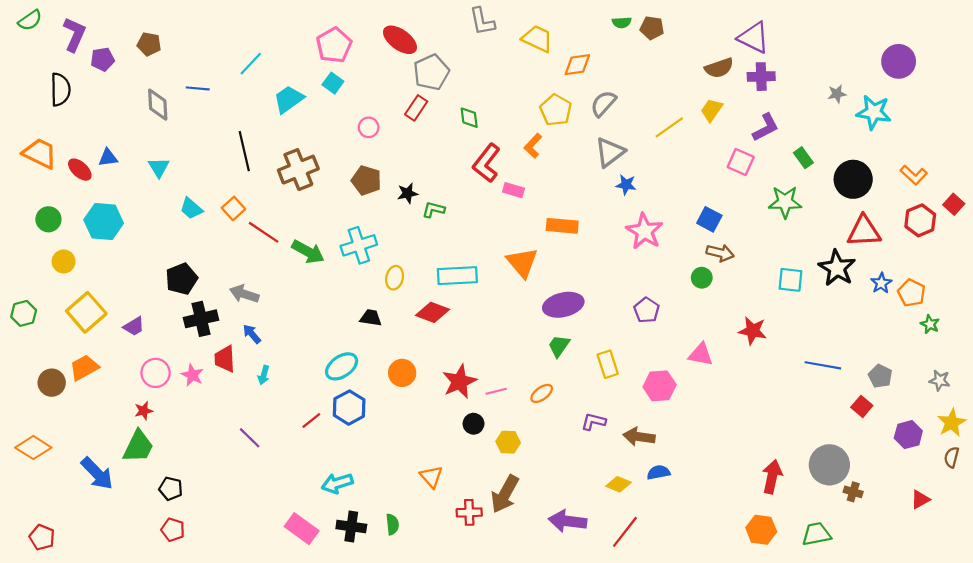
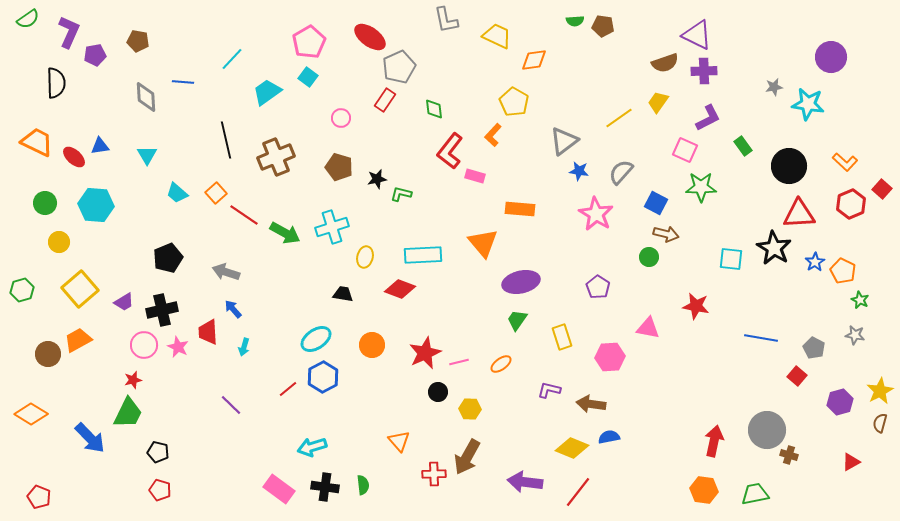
gray semicircle: (603, 104) -> (621, 172), moved
green star: (785, 202) -> (701, 187), moved
black cross: (201, 319) -> (162, 310), moved
gray star: (940, 380) -> (855, 335), moved
yellow diamond: (618, 484) -> (572, 448), size x1.4

